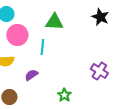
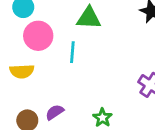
purple semicircle: (31, 75) -> (55, 112), moved

